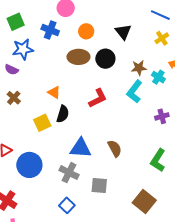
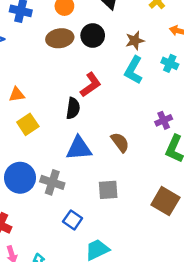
cyan cross: (158, 77) -> (170, 63), moved
orange triangle: (54, 92) -> (17, 95), moved, turned -32
black semicircle: (63, 114) -> (73, 108), moved
purple cross: (162, 116) -> (164, 120), moved
gray cross: (69, 173) -> (52, 182), moved

